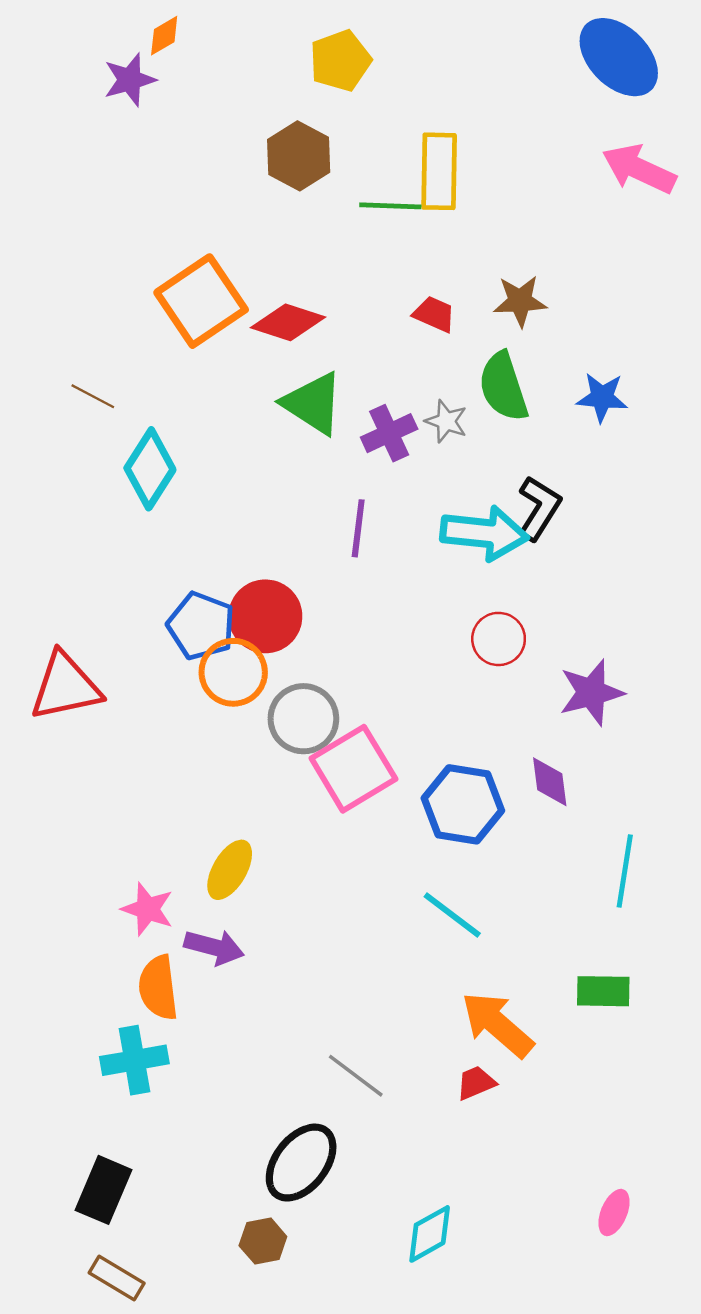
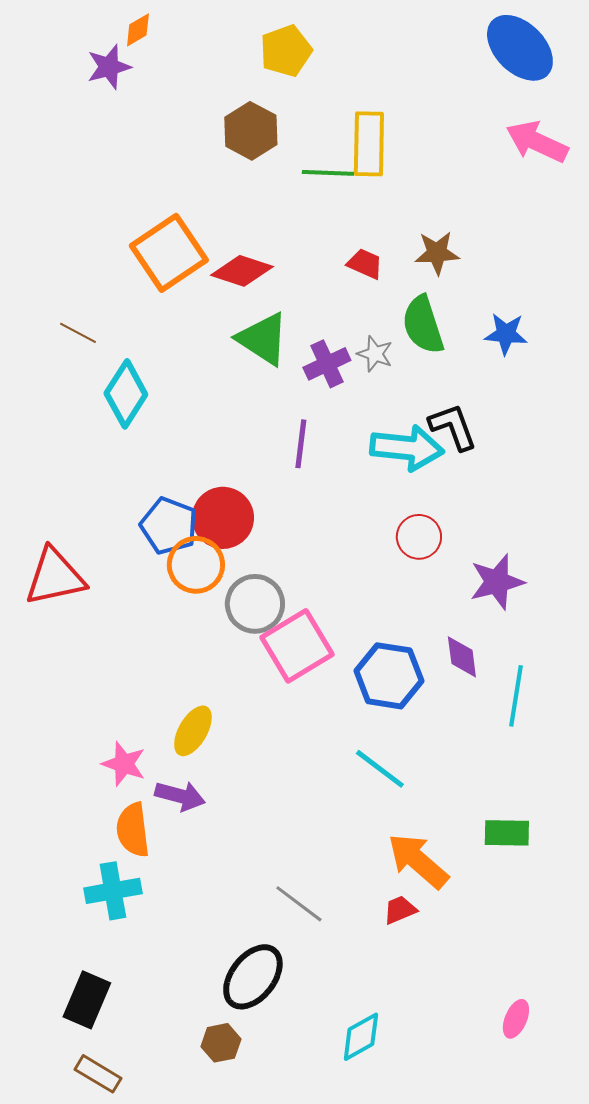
black L-shape: (539, 508) -> (453, 427), turned -52
cyan line: (625, 871) -> (516, 696), moved

